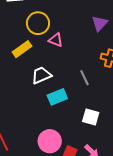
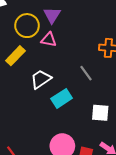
purple triangle: (100, 23) -> (52, 15), moved

